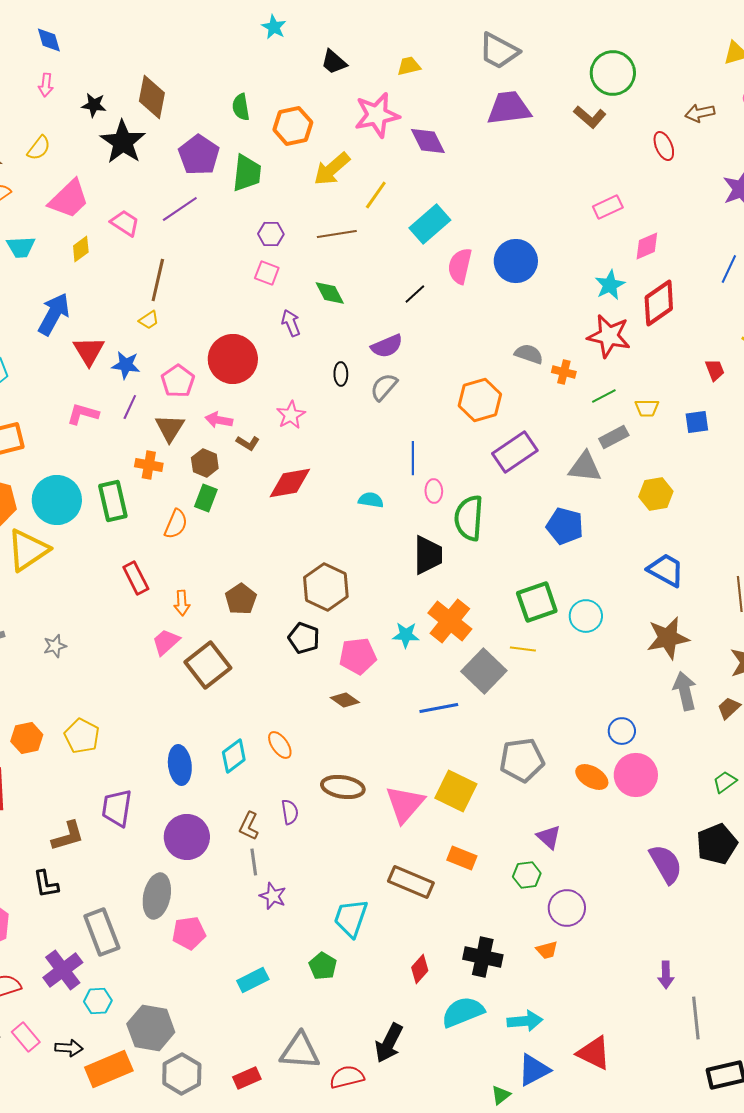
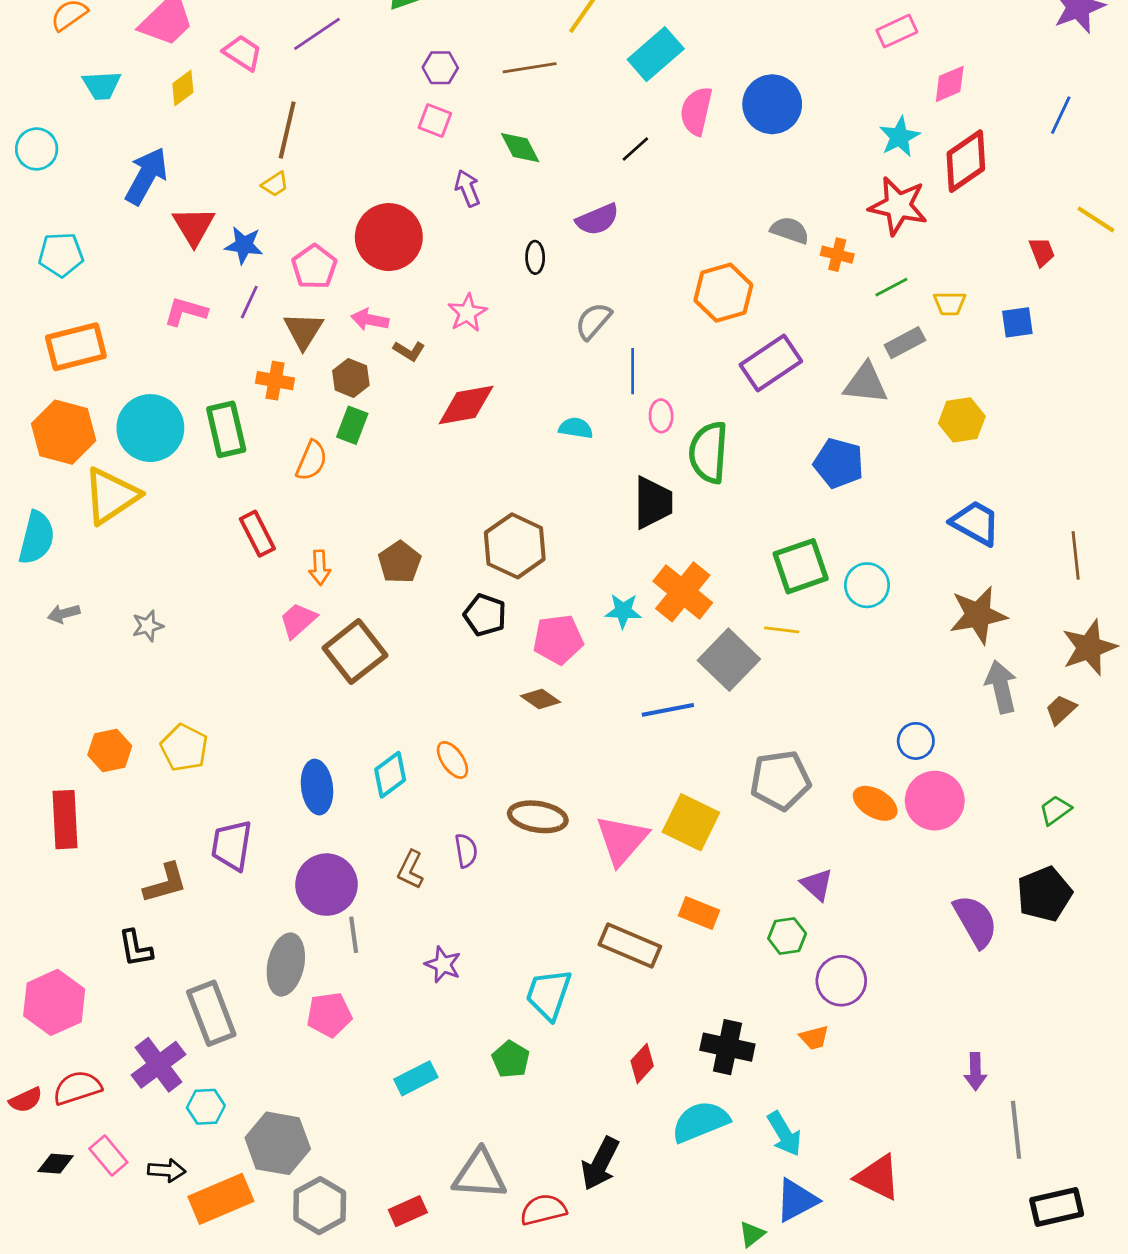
gray semicircle: (384, 387) -> (593, 321), moved
gray line: (254, 862) -> (354, 935), moved
cyan arrow: (525, 1021) -> (784, 1134), turned 64

